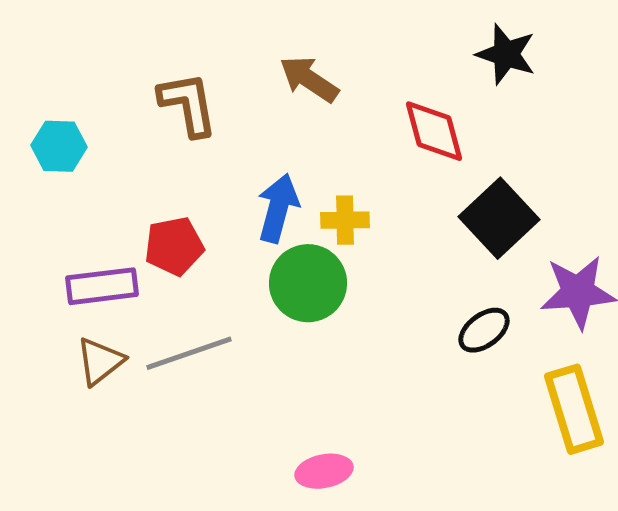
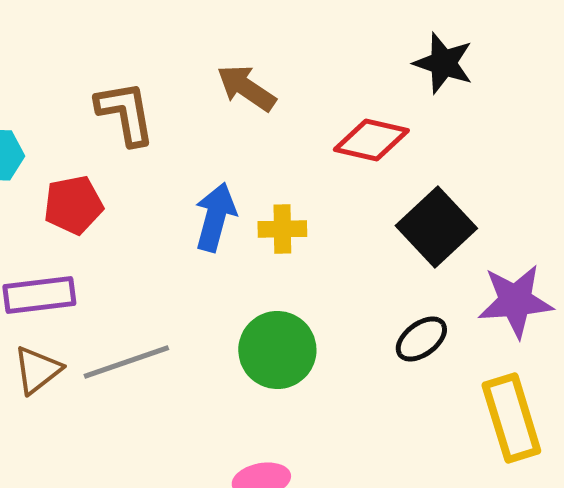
red diamond: (434, 131) -> (371, 140), turned -62
red pentagon: (174, 246) -> (73, 205), moved
green circle: (308, 283) -> (277, 350), moved

